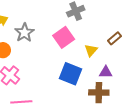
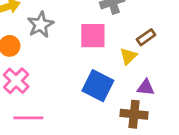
pink square: (64, 37) -> (93, 36), turned 30
brown rectangle: (114, 38) -> (146, 37), moved

